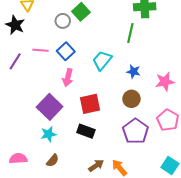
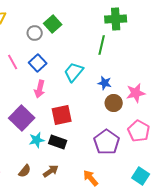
pink line: (40, 50) -> (13, 62), turned 56
brown circle: (131, 99) -> (114, 103), moved
cyan star: (49, 134) -> (37, 140), moved
brown arrow: (96, 166) -> (51, 171), moved

